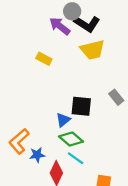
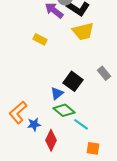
black square: (81, 106) -> (73, 81), turned 30
cyan line: (76, 158) -> (81, 124), moved

